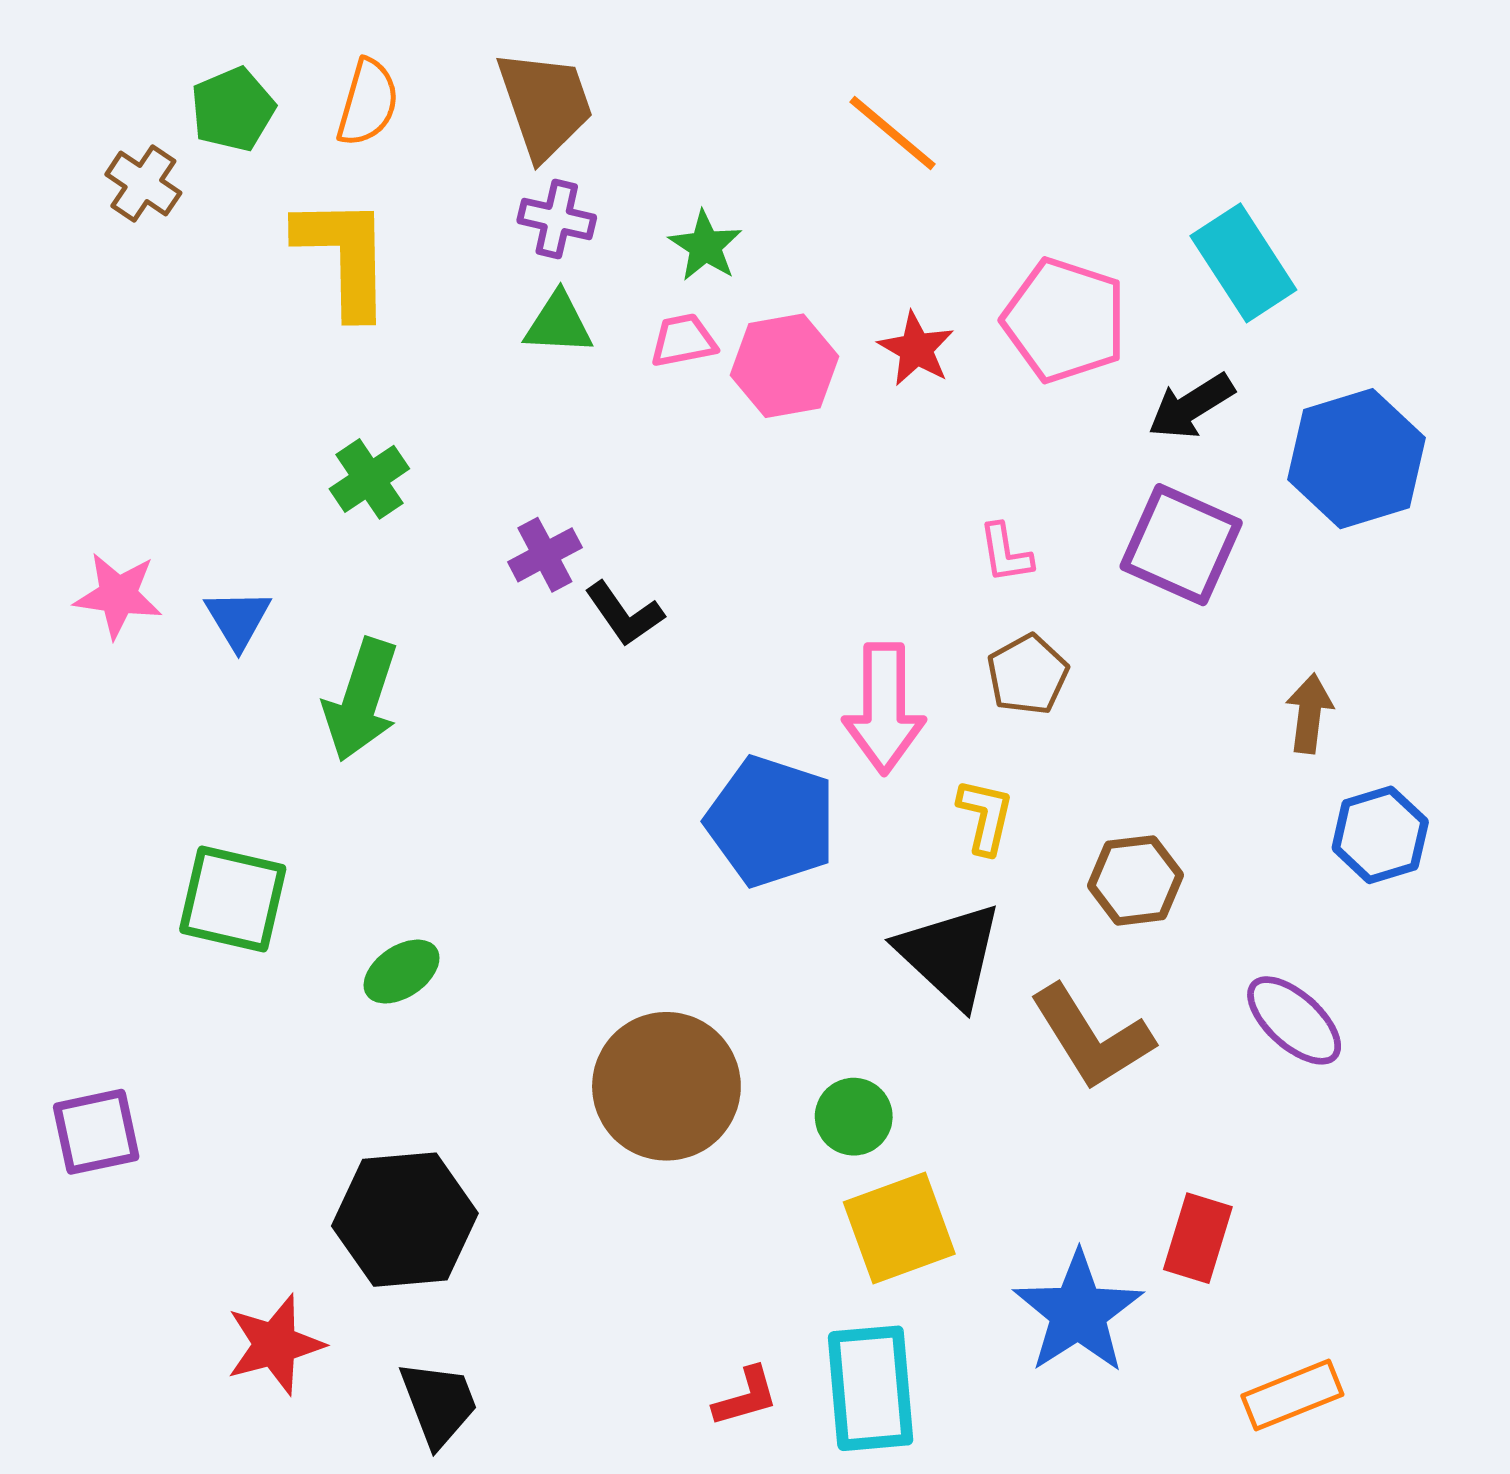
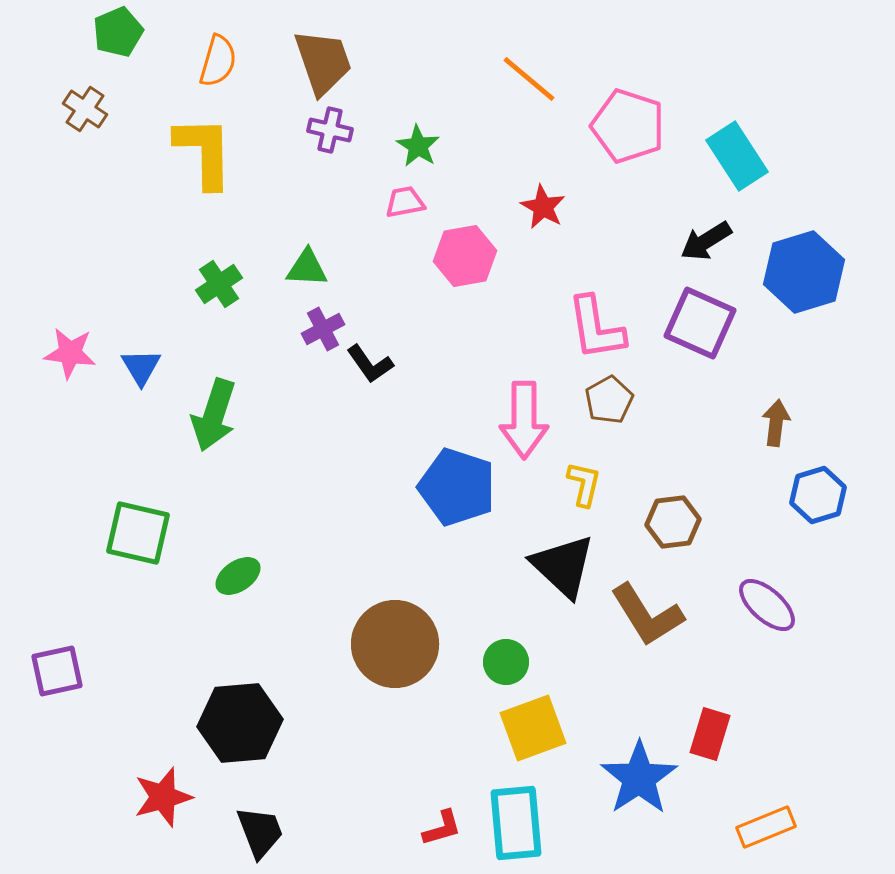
green pentagon: (233, 109) -> (118, 32), moved
pink pentagon: (1065, 320) -> (628, 126), moved
green triangle: (558, 324) -> (307, 268), moved
pink hexagon: (785, 366) -> (465, 256), moved
pink L-shape: (1006, 553) -> (596, 328), size x1.8

